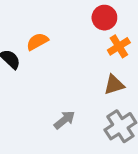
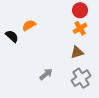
red circle: (104, 18) -> (80, 10), moved

